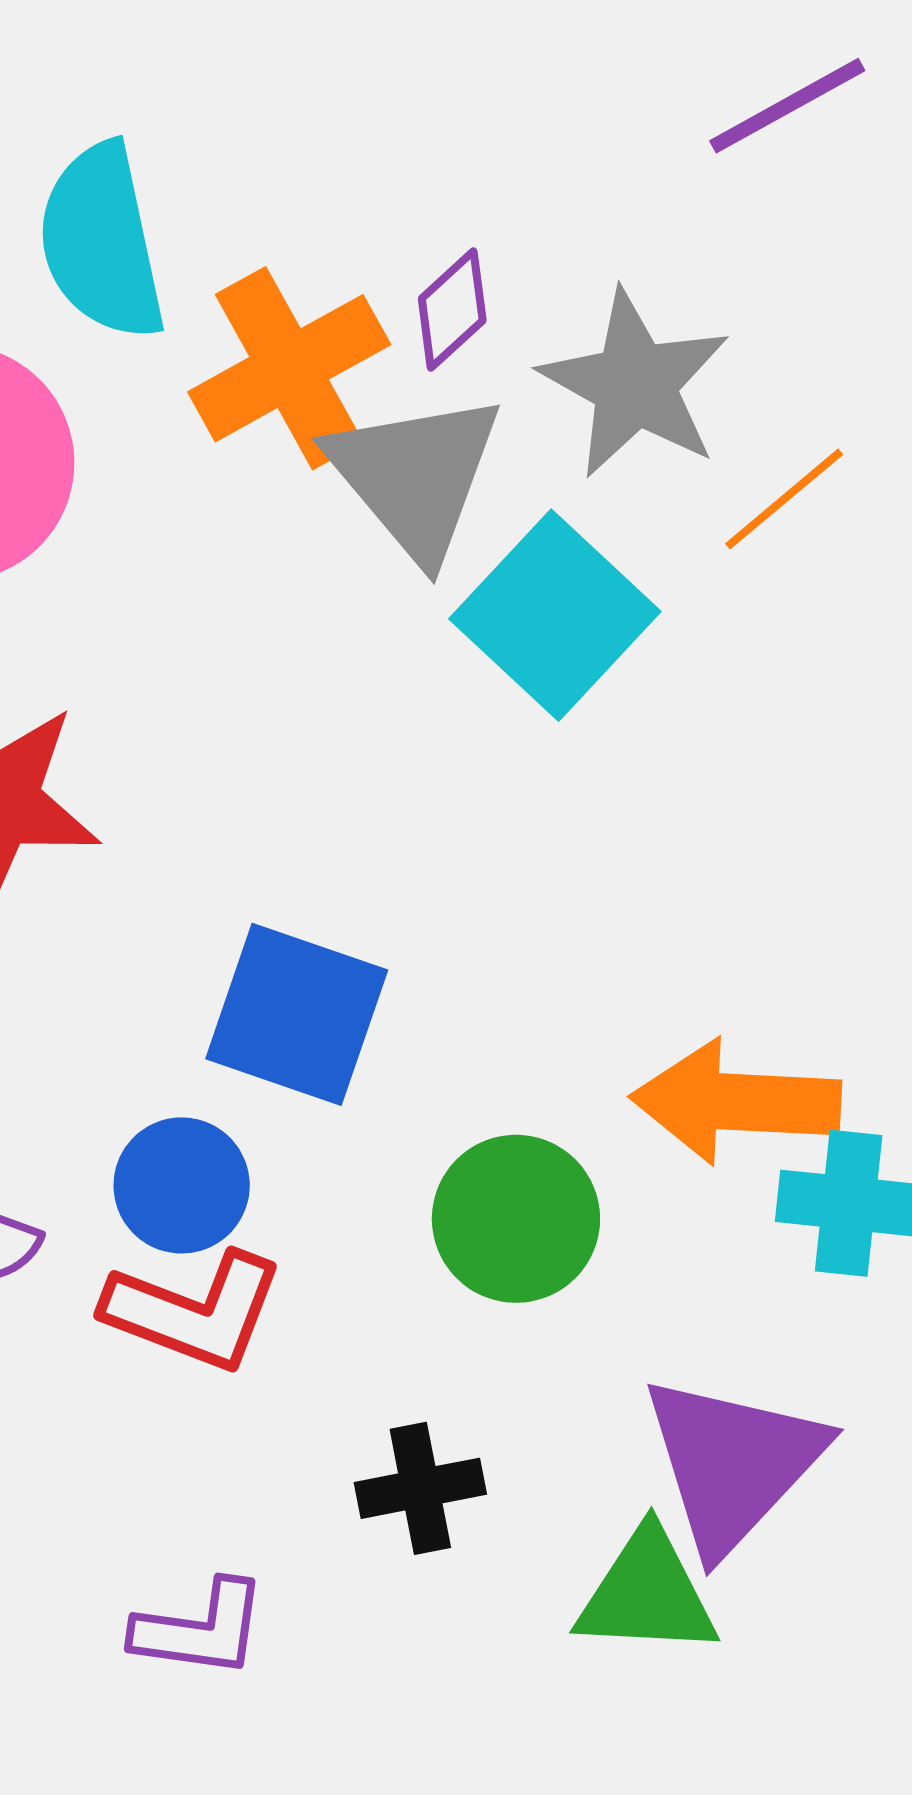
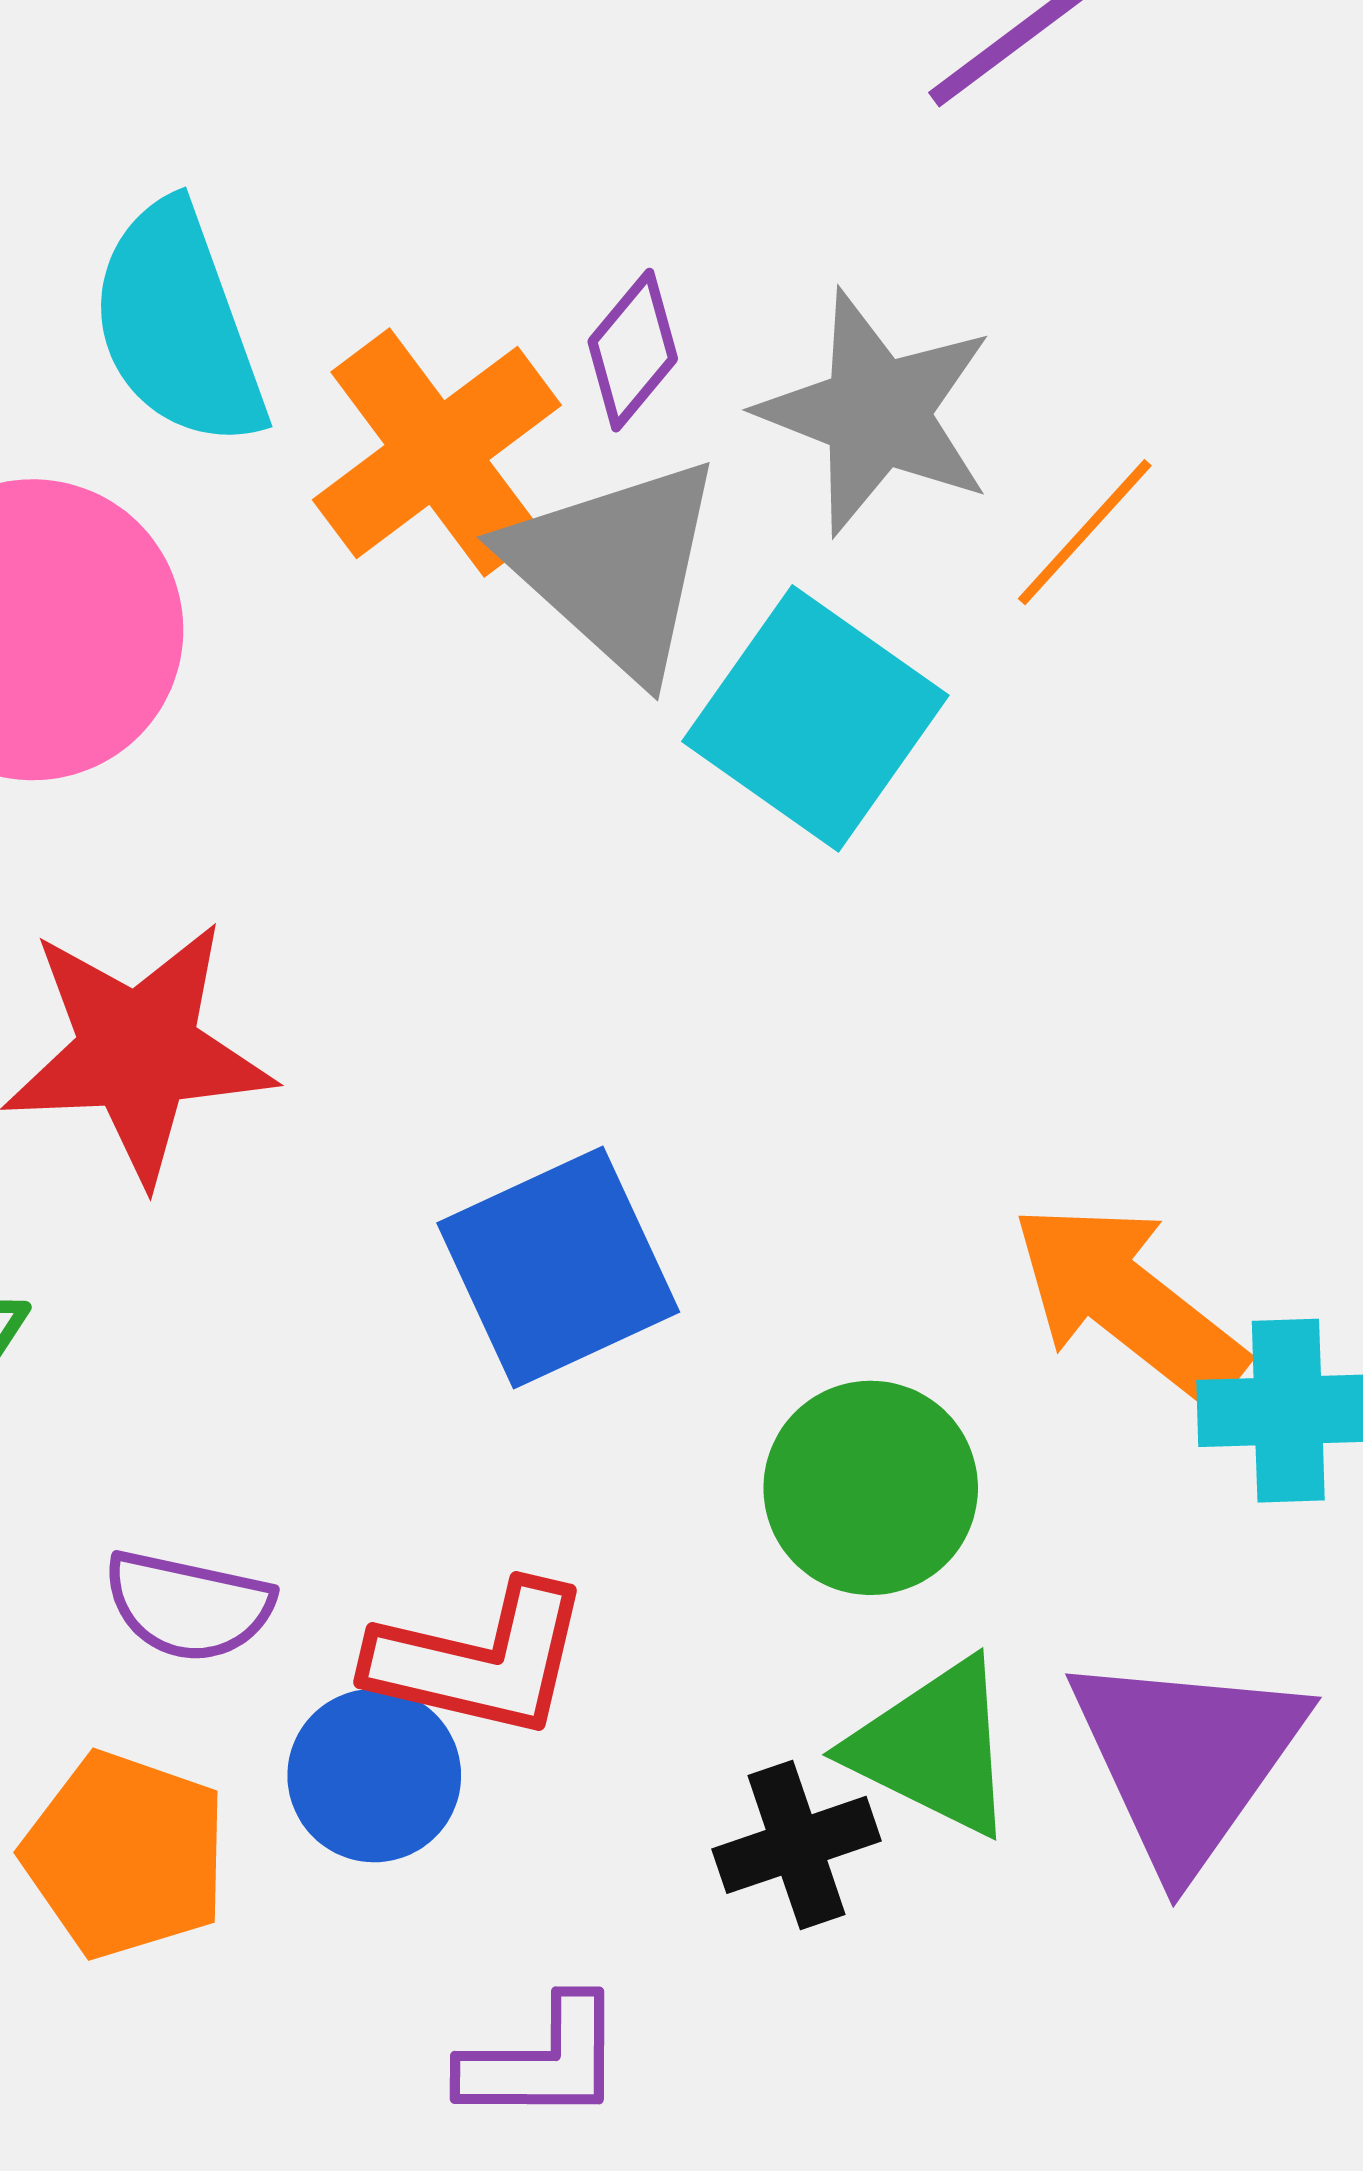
blue square: (297, 1014) -> (558, 1268), turned -36
orange arrow: (736, 1102) -> (1129, 1302), turned 43
blue circle: (182, 1185) -> (374, 1776), moved
green triangle: (647, 1593) -> (934, 1748), moved, turned 31

